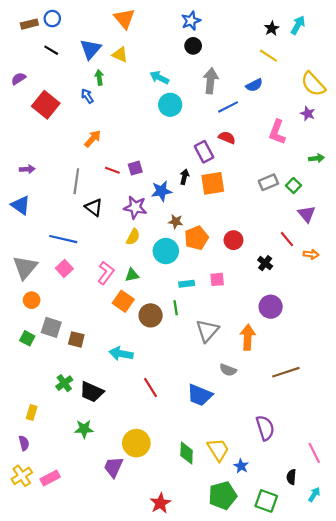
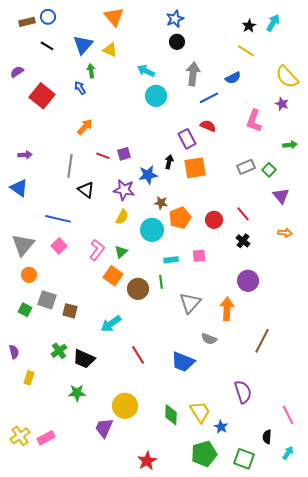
red line: (287, 239) -> (243, 214), moved
green triangle: (132, 275) -> (121, 252), turned -32
cyan arrow: (121, 354) -> (111, 324), turned -45
brown line: (286, 372) -> (262, 341), turned -45
purple semicircle: (24, 443) -> (14, 352), moved

